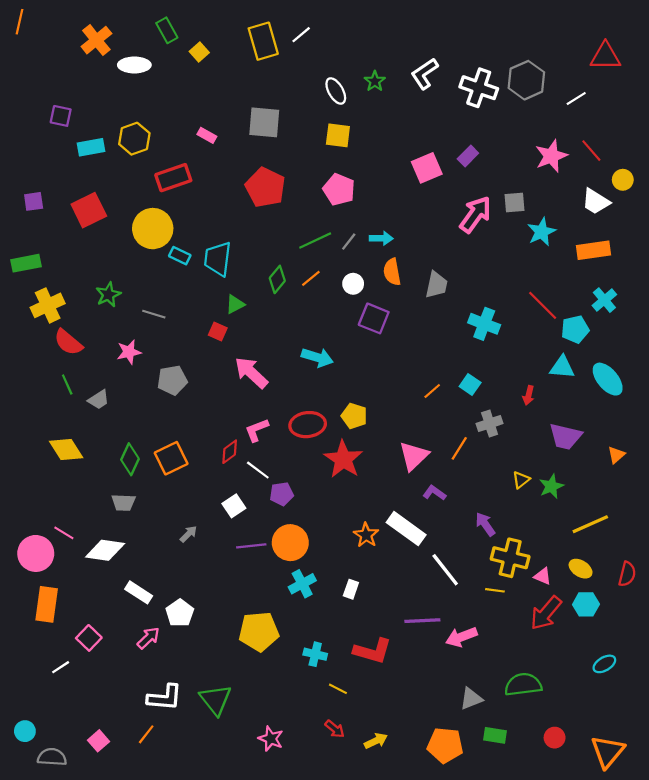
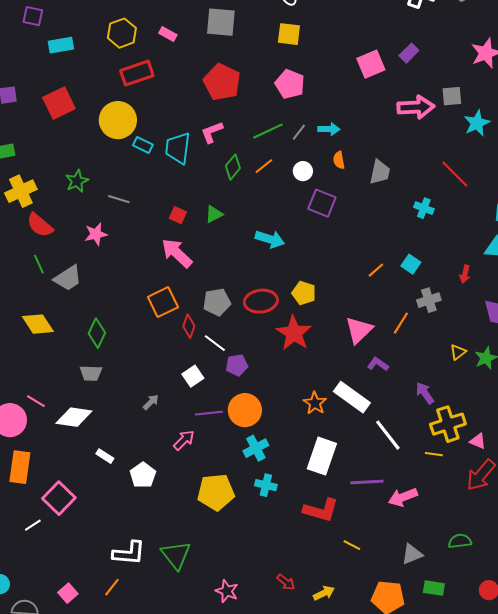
yellow hexagon: (134, 139) -> (122, 33), moved
pink arrow: (475, 214) -> (416, 107), turned 51
orange semicircle: (392, 272) -> (339, 160), size x0.7
green triangle: (235, 304) -> (214, 214), moved
red line: (543, 305) -> (455, 174), moved
cyan cross: (484, 324) -> (424, 208), size x0.7
pink arrow: (251, 373) -> (177, 253), moved
gray pentagon: (172, 380) -> (217, 302), moved
gray trapezoid: (99, 400) -> (68, 278), size x1.4
pink L-shape: (257, 430) -> (212, 132), moved
red diamond: (230, 452) -> (189, 326), turned -35
orange square: (171, 458) -> (163, 302), moved
yellow cross: (510, 558) -> (448, 424), turned -32
white rectangle: (351, 589) -> (322, 456), moved, size x2.0
white rectangle: (139, 592) -> (105, 456), size x0.7
pink square: (89, 638) -> (59, 498), size x1.4
pink arrow: (148, 638) -> (184, 440), moved
cyan cross: (315, 654) -> (266, 485), moved
green semicircle: (523, 685) -> (460, 541), size x0.7
yellow line: (338, 689) -> (352, 545), moved

